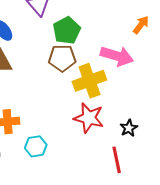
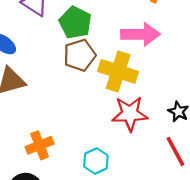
yellow cross: (89, 81) -> (118, 71), turned -36
cyan hexagon: (36, 146) -> (96, 161), moved

